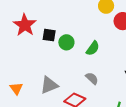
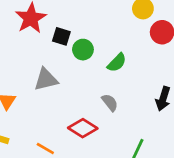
gray triangle: (49, 85) -> (46, 79), moved

